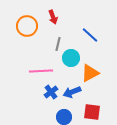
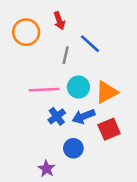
blue line: (90, 35) -> (90, 44), moved
cyan circle: (71, 58) -> (78, 87), moved
red square: (92, 112) -> (109, 129), moved, turned -30

